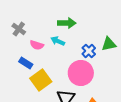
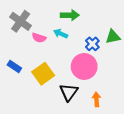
gray cross: (19, 29) -> (21, 21), size x1.5
blue rectangle: (26, 63) -> (14, 66), moved

